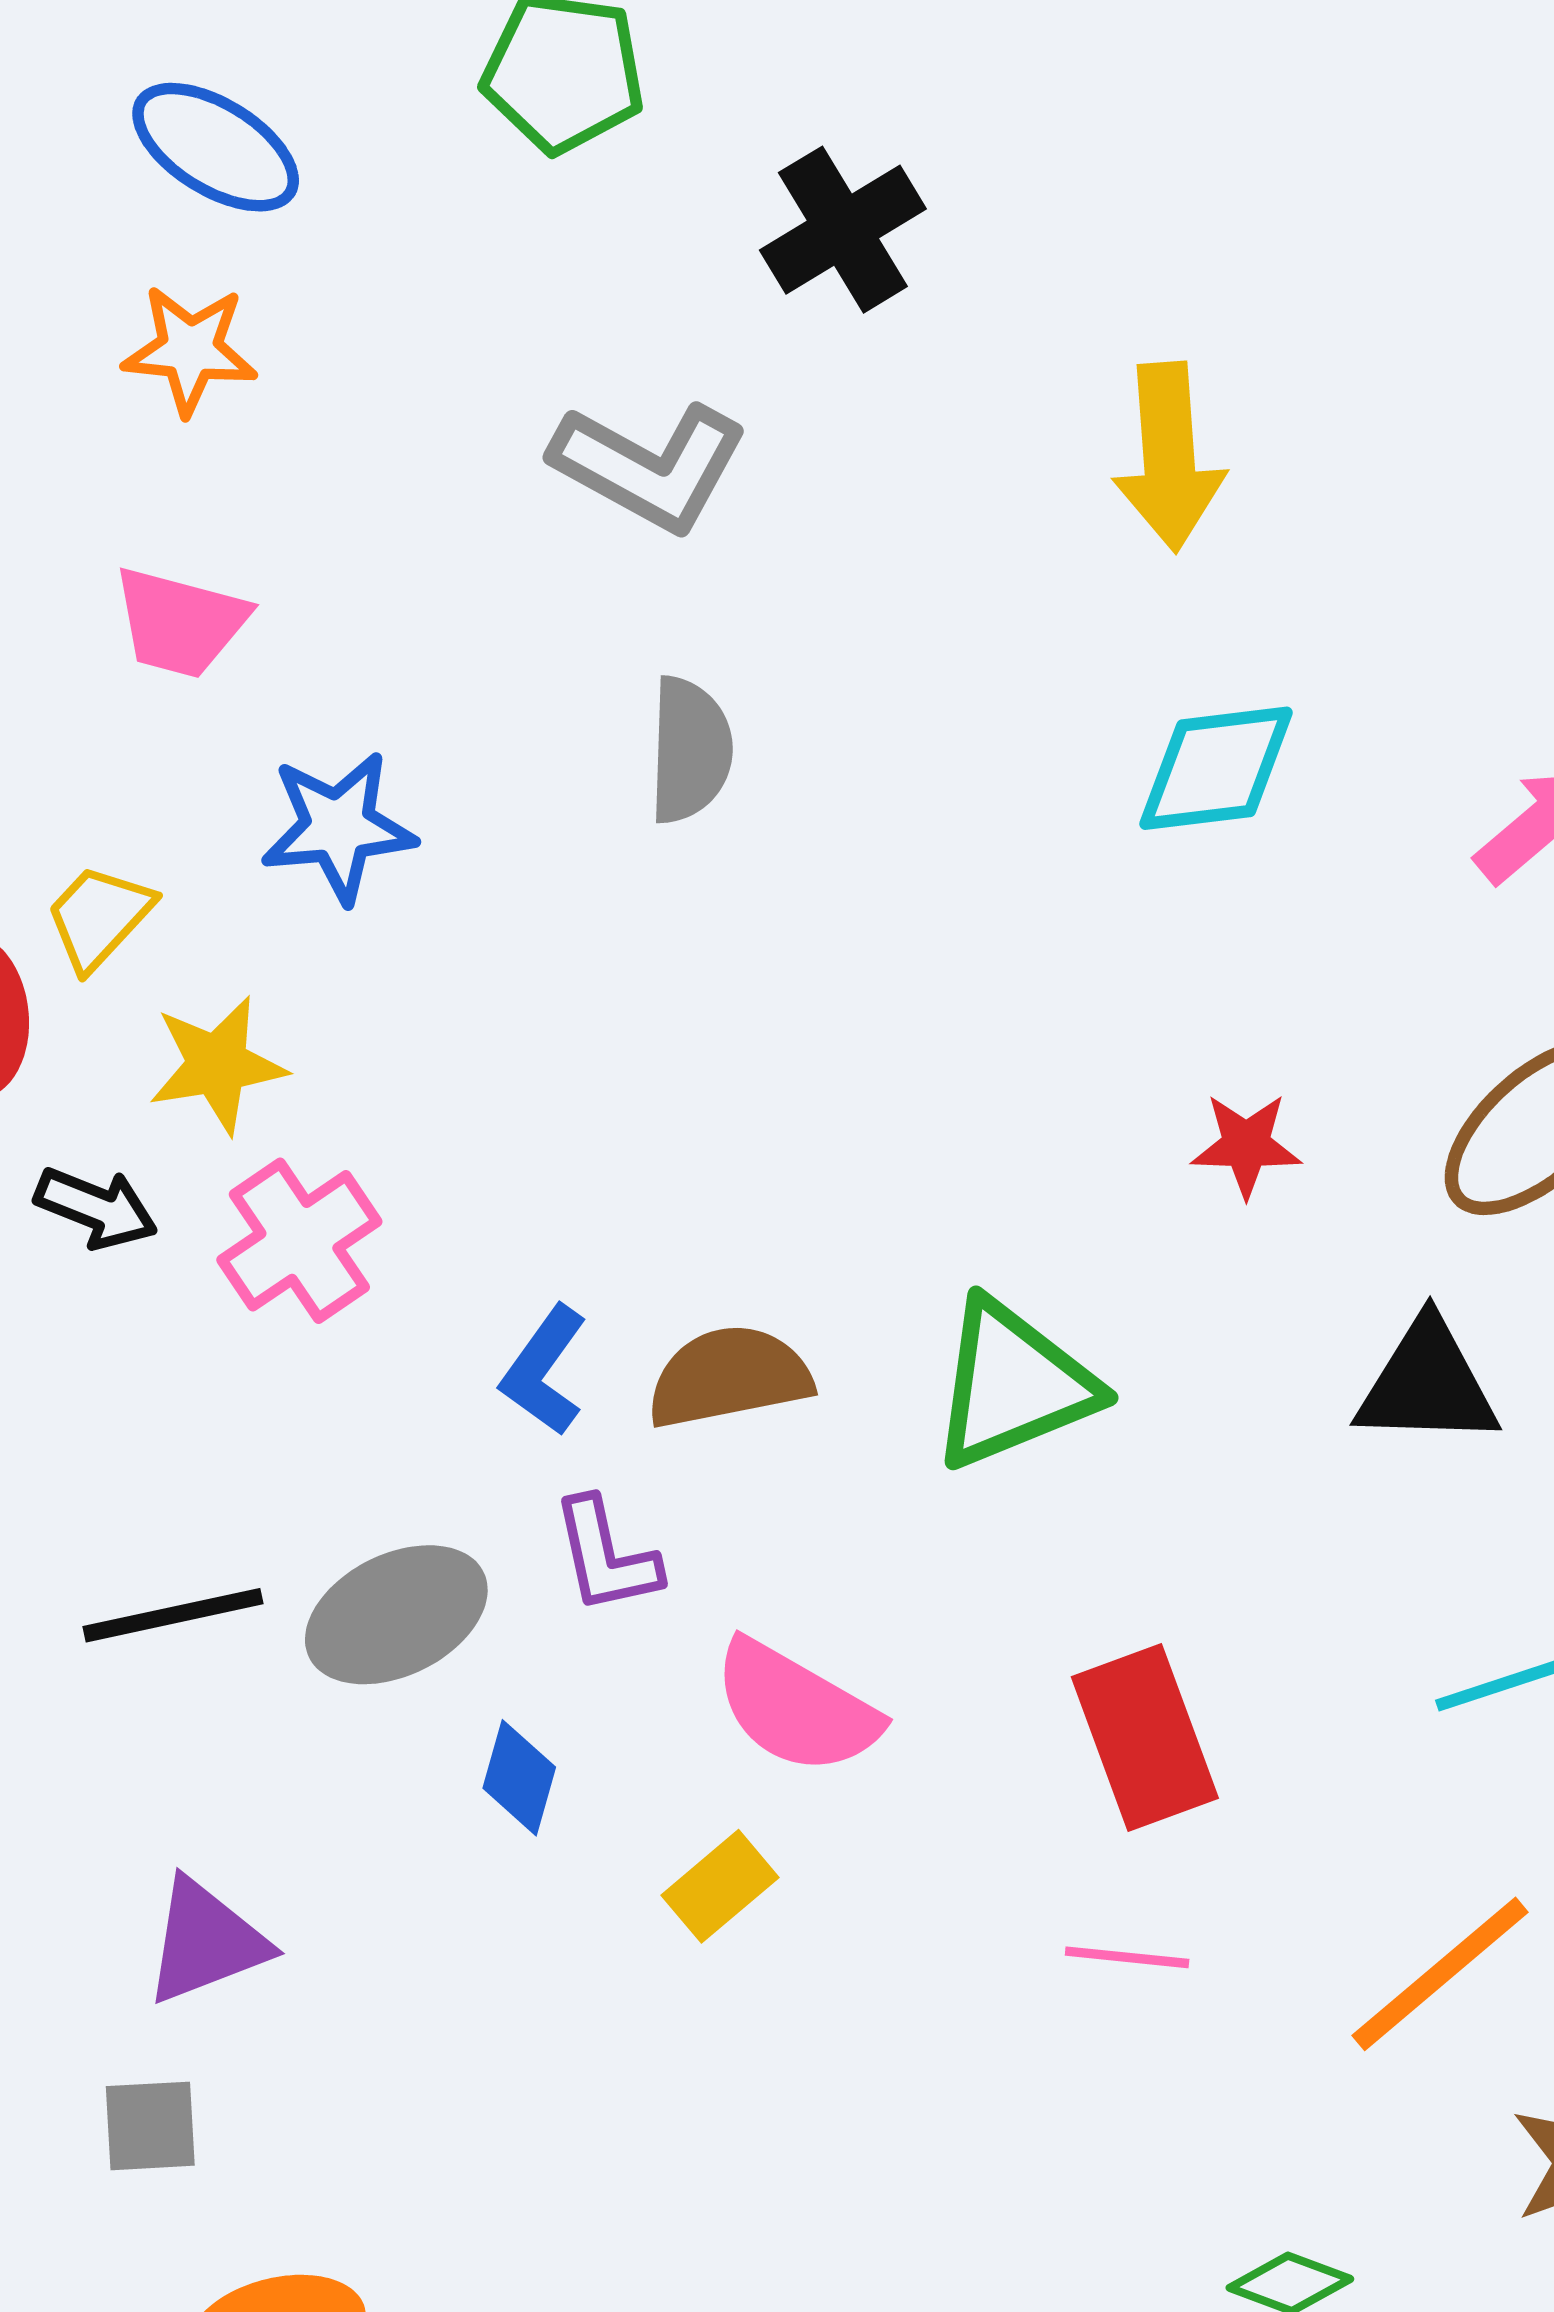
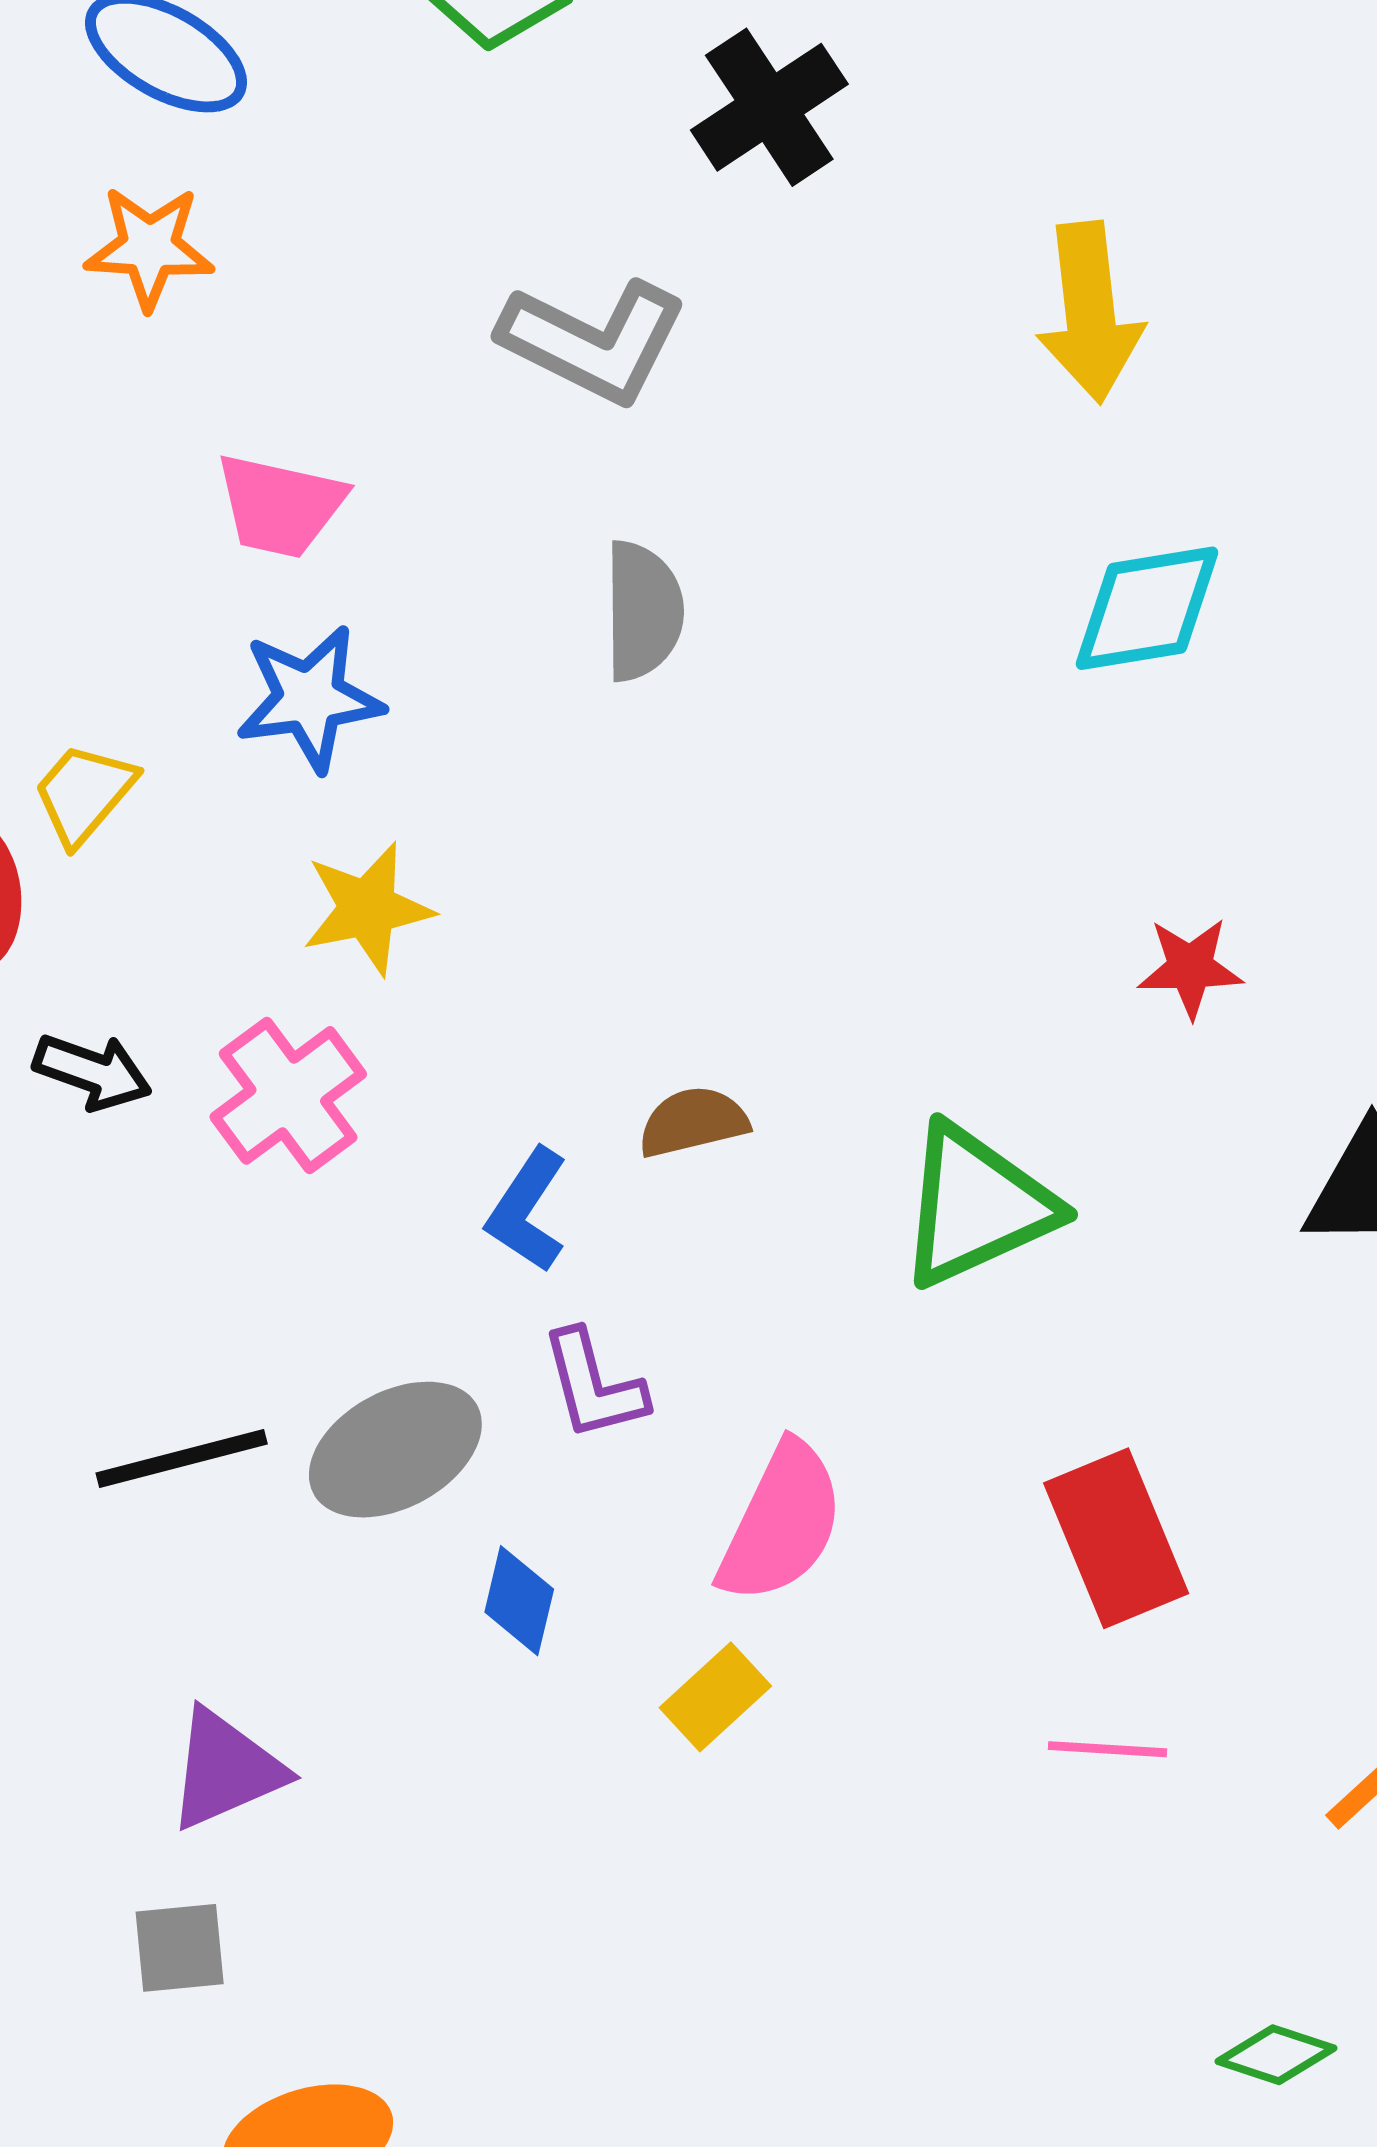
pink trapezoid: (180, 622) -> (280, 505), moved
yellow star: (217, 1065) -> (367, 909), moved
brown semicircle: (729, 1377) -> (693, 1122), moved, size x0.7
pink semicircle: (796, 1707) -> (781, 1523), turned -92

